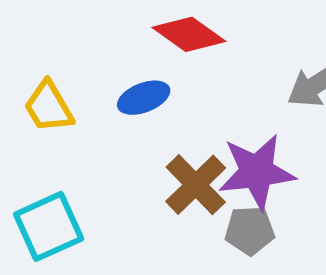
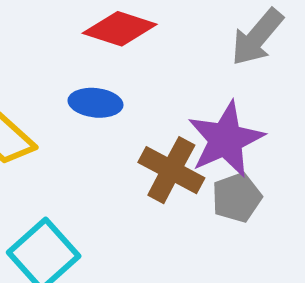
blue ellipse: (144, 98) -> (95, 103), turned 45

